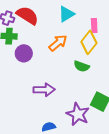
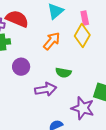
purple circle: (24, 53) -> (21, 67), moved
green semicircle: (82, 66) -> (63, 73), moved

